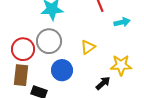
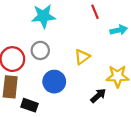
gray circle: (49, 41) -> (40, 50), size x0.7

